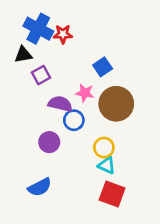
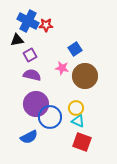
purple semicircle: (60, 104) -> (32, 75), moved
blue circle: (74, 120) -> (50, 117), moved, size x1.5
purple circle: (49, 142) -> (36, 104), size x1.6

